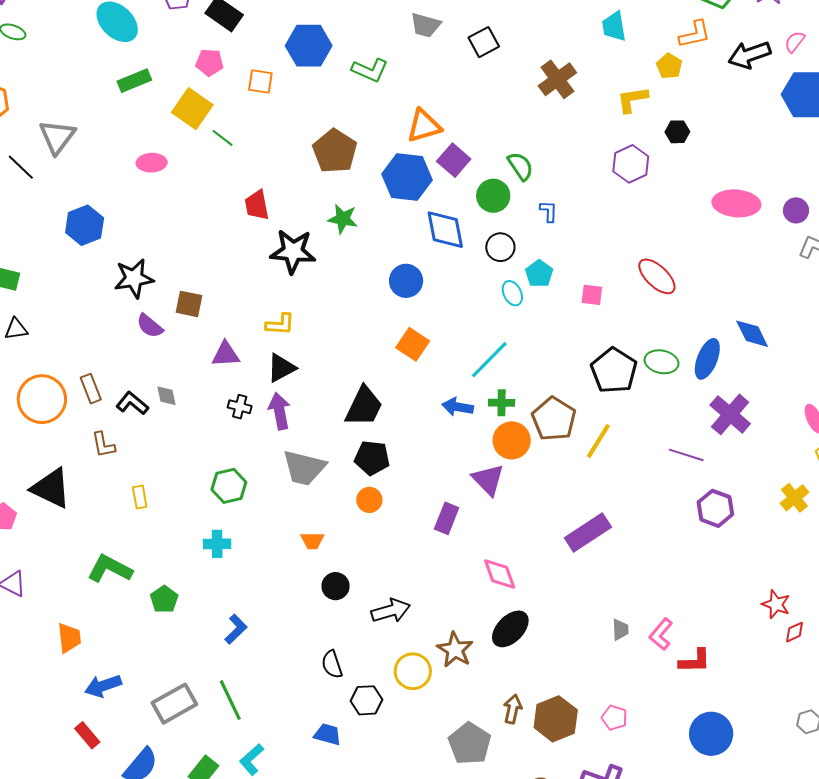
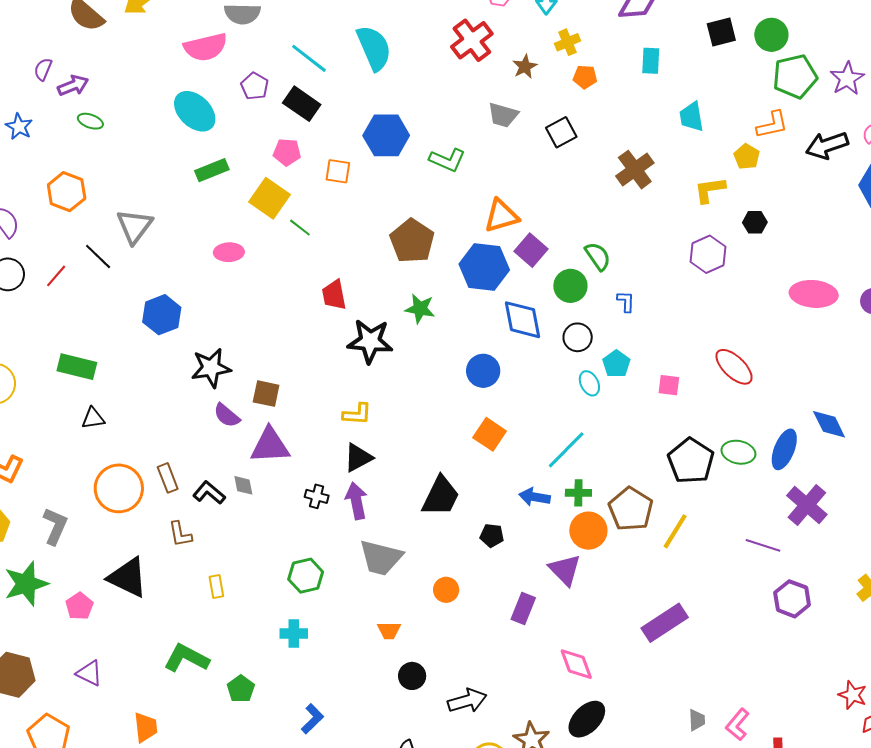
purple triangle: (226, 354) -> (270, 446), moved, size x1.4
black pentagon: (372, 458) -> (492, 536), moved, size x0.7

